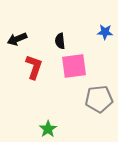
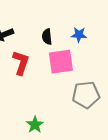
blue star: (105, 32) -> (79, 35), moved

